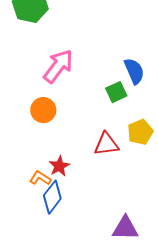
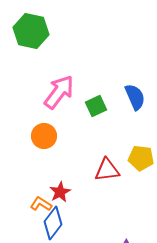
green square: (116, 92) -> (96, 106), moved
yellow pentagon: (140, 132) -> (141, 158), turned 30

